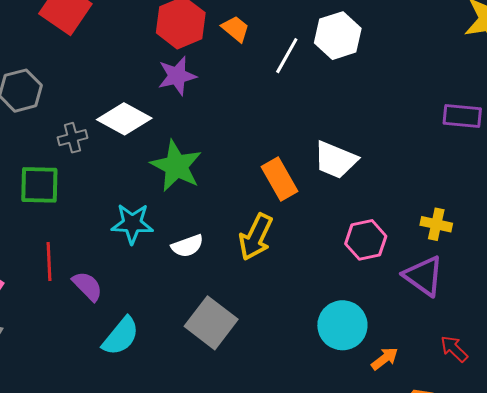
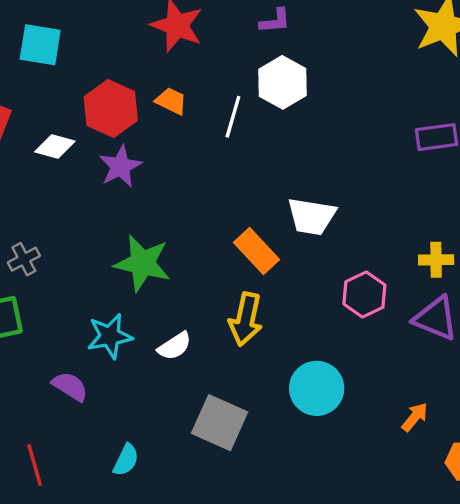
white diamond: (124, 119) -> (55, 147), moved, size x0.7
red line: (49, 261) -> (35, 465), moved
purple semicircle: (87, 286) -> (70, 386), moved
cyan circle: (342, 325) -> (317, 388), moved
cyan semicircle: (121, 336) -> (126, 460), size x0.7

